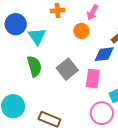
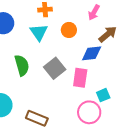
pink arrow: (92, 12) -> (94, 12), moved
cyan triangle: (37, 36) -> (39, 32), moved

